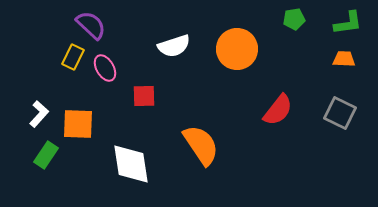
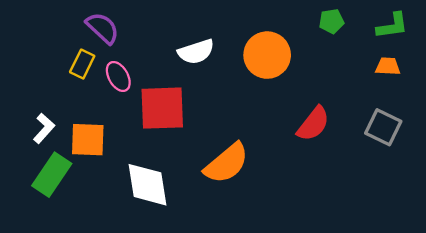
red square: (144, 96) -> (162, 108), size x1.8
orange semicircle: (201, 145) -> (227, 163), turned 84
green rectangle: (46, 155) -> (52, 175), size x1.4

